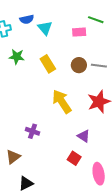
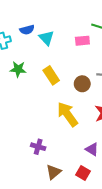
brown circle: (79, 65) -> (82, 84), moved
brown triangle: (13, 157) -> (54, 172), moved

